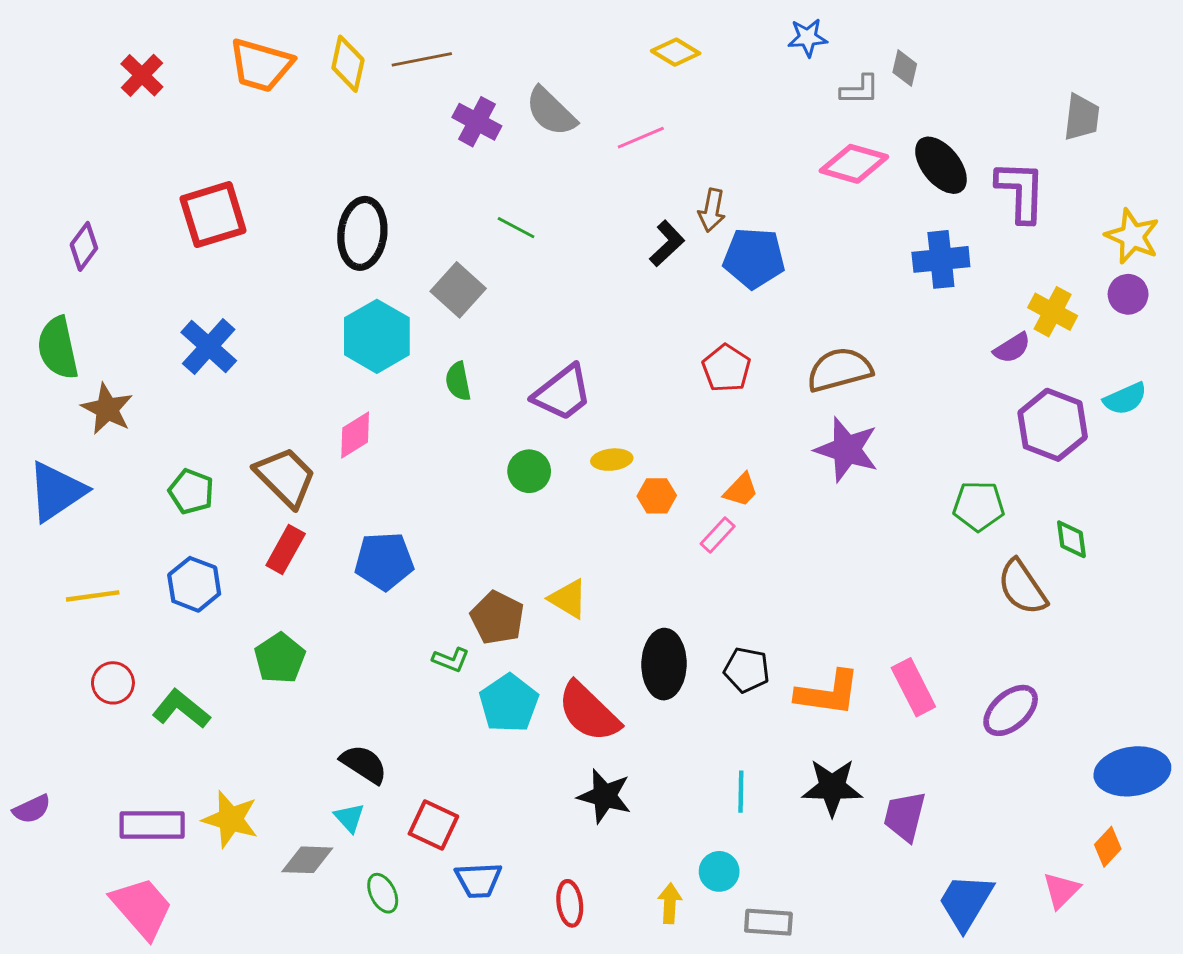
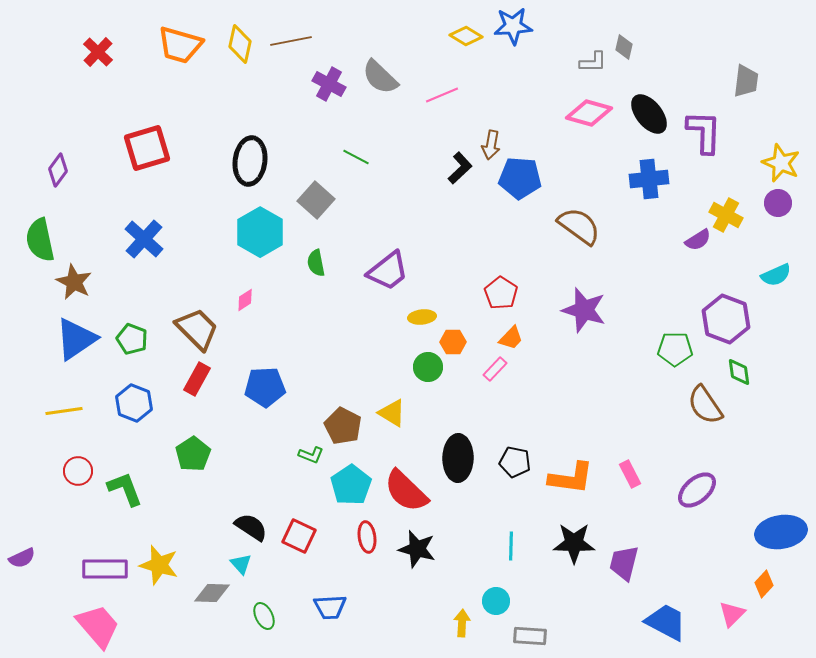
blue star: (808, 38) -> (513, 26), moved, size x1.4
red pentagon: (726, 368) -> (501, 293), moved
brown semicircle: (839, 370) -> (579, 226), moved, turned 51
purple hexagon: (1053, 425) -> (726, 319), moved
pink diamond: (355, 435) -> (245, 300), size x0.7
green circle: (529, 471) -> (428, 367), moved
blue triangle: (56, 492) -> (76, 339), moved
pink rectangle: (913, 687) -> (630, 474), size x0.7
green L-shape: (181, 709) -> (125, 489), turned 30
red square: (433, 825) -> (299, 536), moved
blue trapezoid: (966, 902) -> (666, 622), turned 87
red ellipse: (570, 903) -> (367, 537), moved

